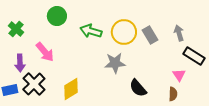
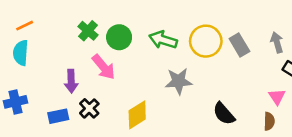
green circle: (57, 16) -> (119, 37), moved
green cross: (16, 29) -> (88, 31), moved
gray star: (115, 63) -> (179, 81), moved
black cross: (34, 84) -> (89, 108), size x0.7

